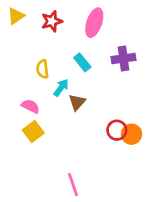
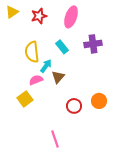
yellow semicircle: (42, 69) -> (32, 52), size x1.5
pink semicircle: (31, 106) -> (36, 80), moved, turned -48
red circle: (117, 130) -> (74, 106), moved

